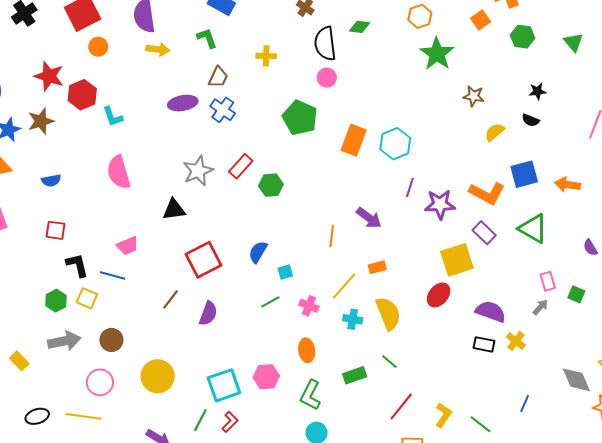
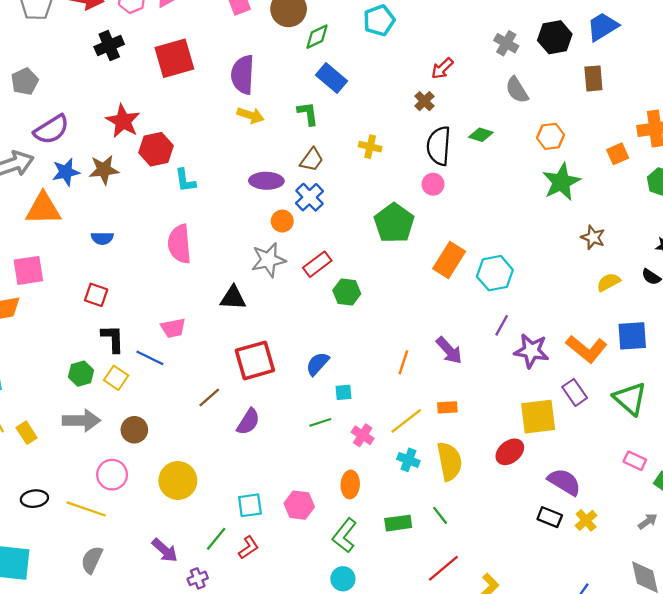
orange circle: (98, 47) -> (282, 221), moved
pink rectangle: (548, 281) -> (635, 461), turned -60
gray arrow: (540, 307) -> (648, 521), moved
cyan square: (224, 385) -> (250, 505), size x0.7

